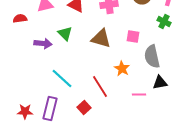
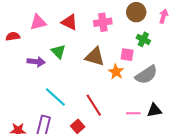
green cross: (164, 22) -> (143, 39), moved
gray semicircle: (152, 56) -> (146, 75), turned -110
orange star: (122, 68) -> (116, 72), moved
black triangle: (160, 82) -> (154, 110), moved

